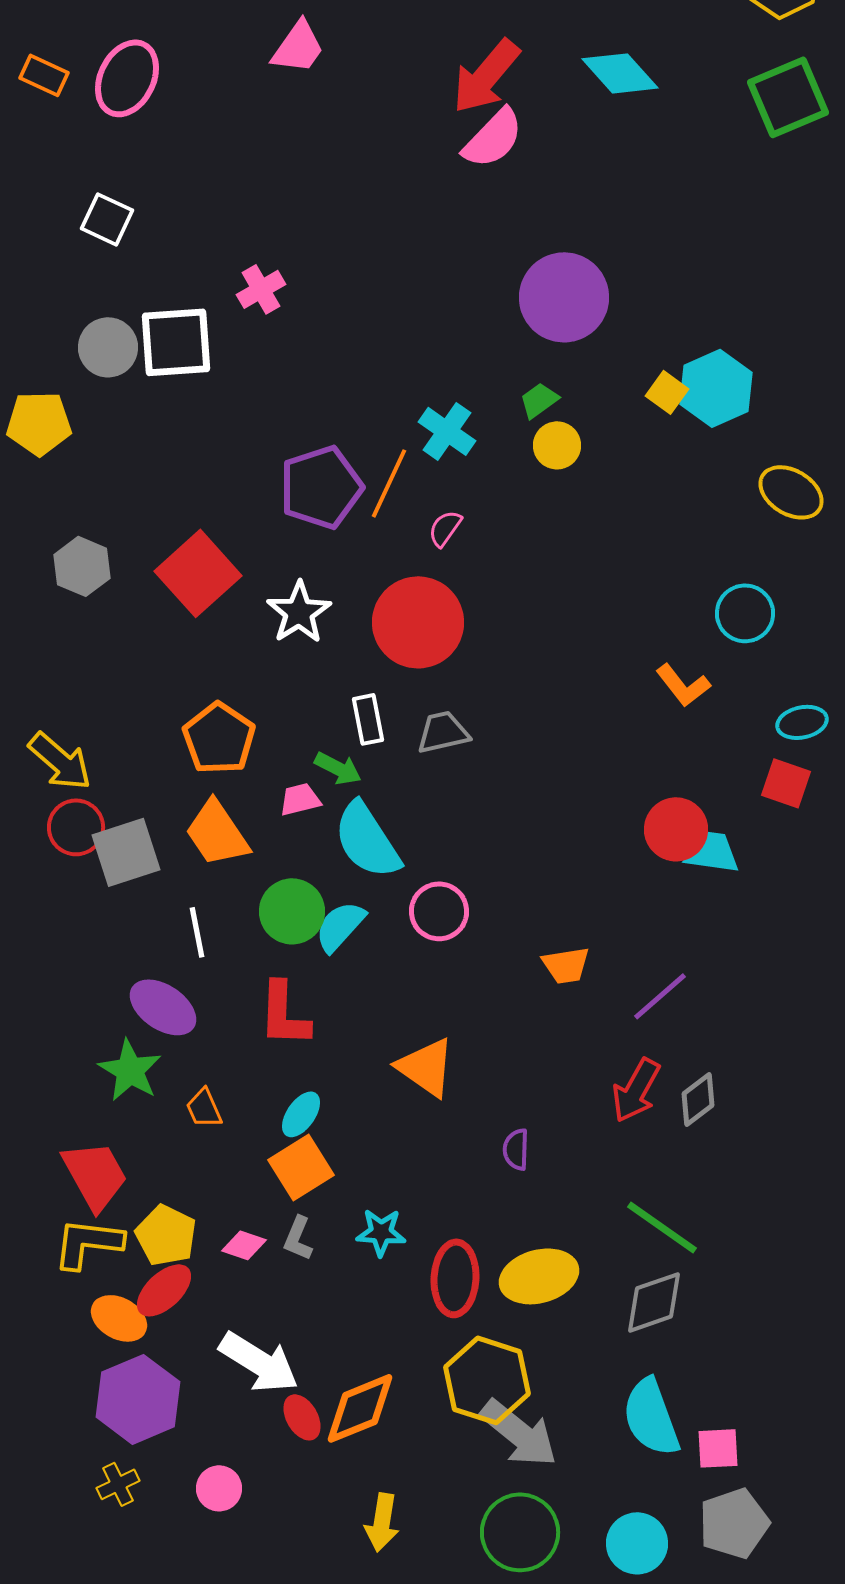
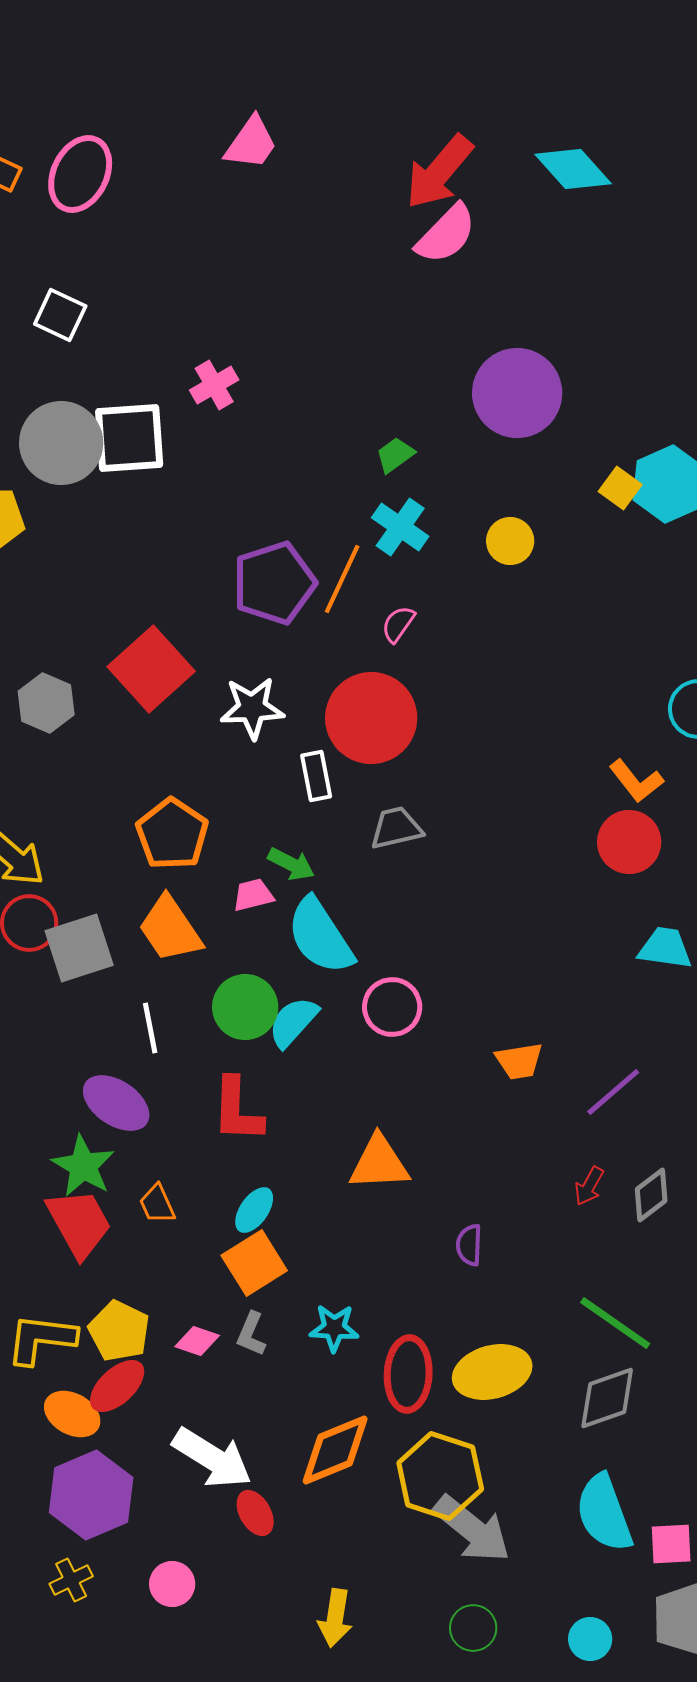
gray circle: (108, 347) -> (61, 443), size x1.4
green trapezoid: (539, 400) -> (395, 455), moved
gray hexagon: (82, 566) -> (46, 703), moved
white star: (299, 612) -> (252, 708), turned 30
white rectangle: (368, 719) -> (316, 776), moved
red circle: (676, 829) -> (629, 842), moved
orange triangle: (426, 1067) -> (379, 1163), turned -38
red arrow: (636, 1090) -> (589, 1186), size x0.6
red trapezoid: (95, 1175) -> (79, 1223), moved
orange diamond: (360, 1408) -> (335, 1450), moved
green circle: (520, 1532) -> (473, 1628), size x0.6
cyan circle: (637, 1543) -> (590, 1639), size x0.7

